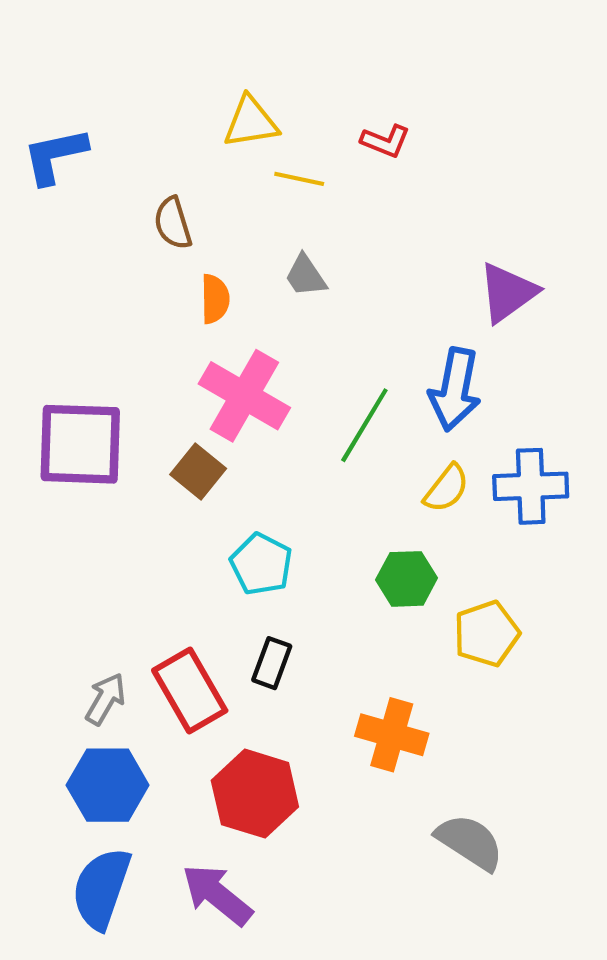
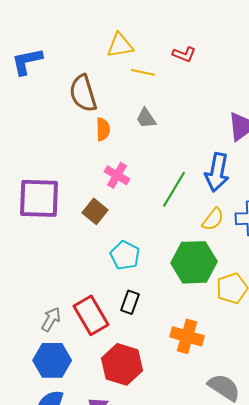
brown semicircle: (173, 223) -> (83, 93), size x1.5
pink cross: (244, 396) -> (117, 175), size x0.6
green hexagon: (407, 579) -> (194, 262), size x1.6

